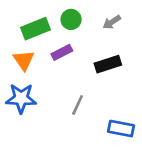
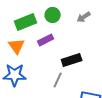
black rectangle: (108, 64) -> (72, 60), moved

